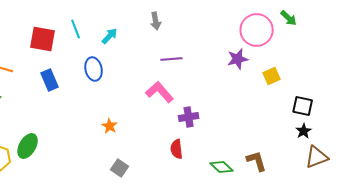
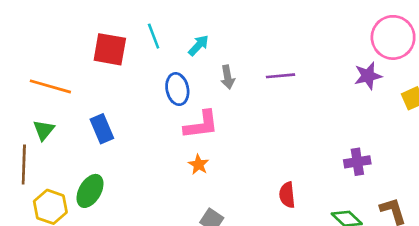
gray arrow: (156, 21) -> (228, 77), moved
blue rectangle: (50, 80) -> (102, 129), moved
pink L-shape: (160, 92) -> (201, 125), moved, turned 124
purple cross: (189, 117) -> (357, 162), moved

